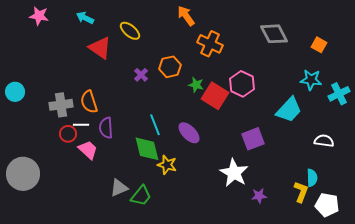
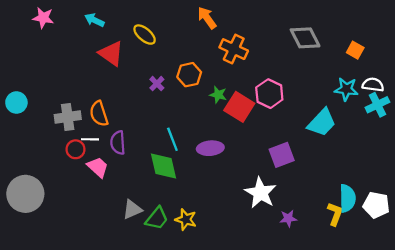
purple ellipse: (189, 133) -> (210, 148), turned -50
white semicircle: (324, 141) -> (373, 85), moved
yellow star: (167, 165) -> (186, 219), moved
cyan semicircle: (312, 178) -> (347, 198), size x1.4
white pentagon: (327, 205) -> (376, 205), moved

